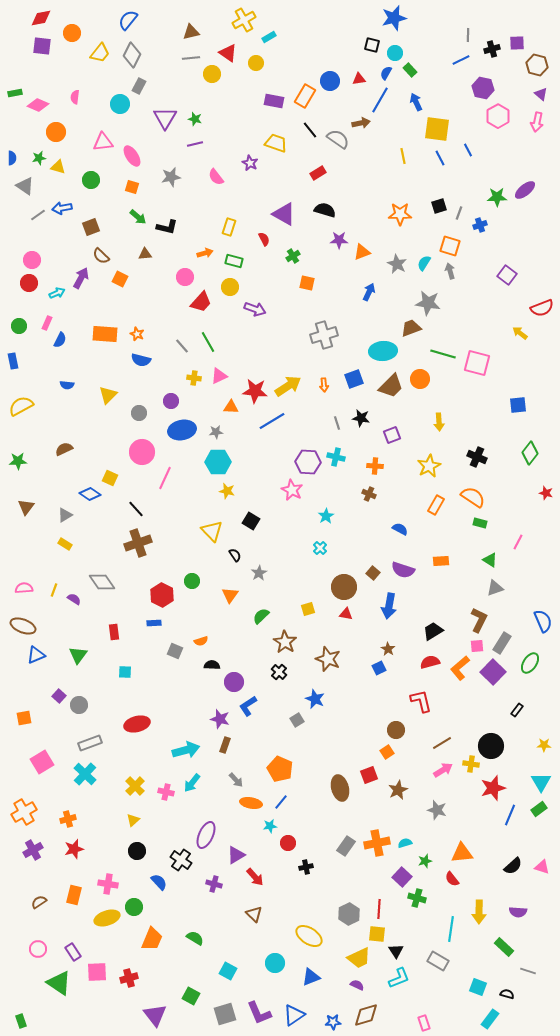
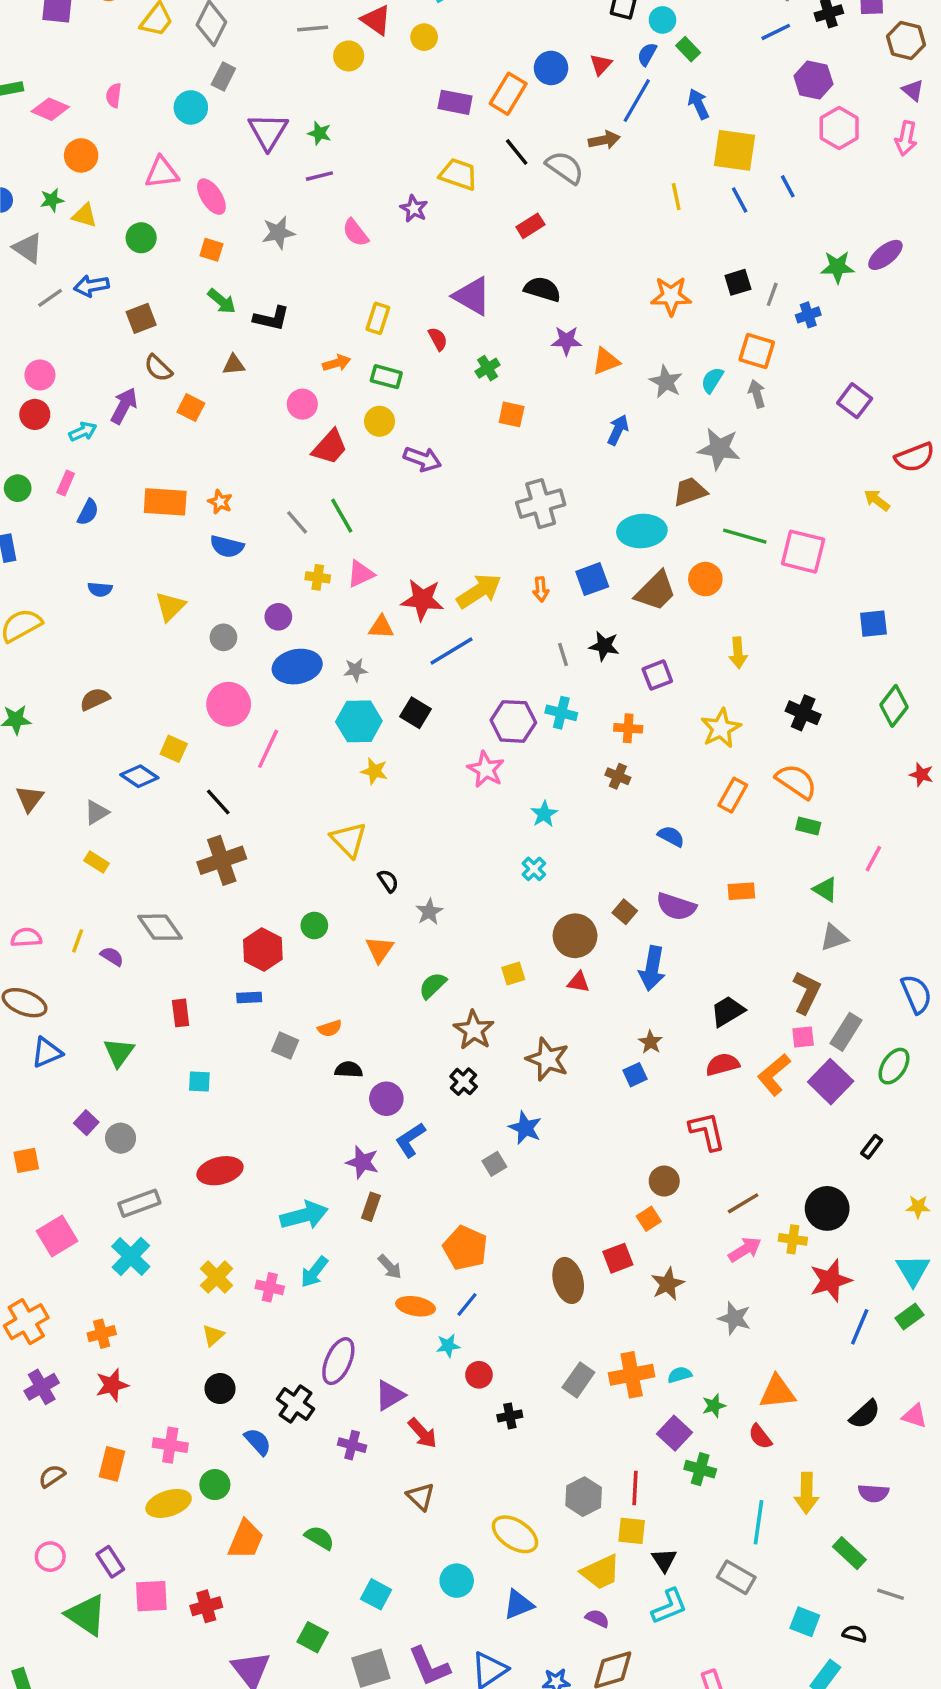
red triangle: (359, 79) -> (601, 65), turned -40
black square: (251, 521) -> (416, 713), moved

